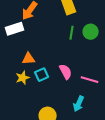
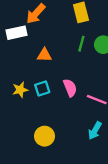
orange triangle: (29, 59) -> (44, 55), moved
cyan arrow: (79, 104) -> (95, 131), moved

